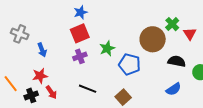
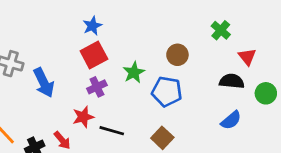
red triangle: (190, 34) -> (247, 57), moved
brown circle: (153, 39) -> (177, 55), moved, size x0.6
blue arrow: (42, 50) -> (44, 83), size x1.5
red star: (40, 76) -> (83, 117), moved

